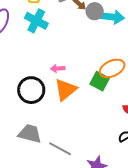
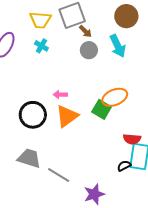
gray circle: (95, 11) -> (89, 50), moved
cyan arrow: (112, 17) -> (118, 46), turned 55
cyan cross: (36, 21) -> (41, 46), size x0.6

